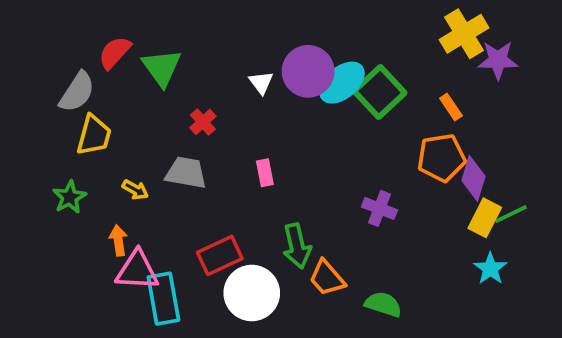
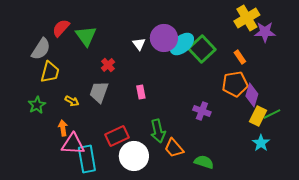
gray trapezoid: (186, 173) -> (99, 92), turned -80

